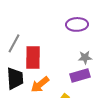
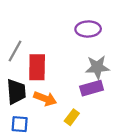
gray star: (85, 57) -> (97, 67), size x1.5
orange arrow: (40, 84) -> (45, 99), turned -120

